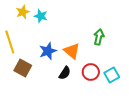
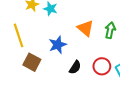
orange triangle: (72, 51) -> (85, 28), moved

